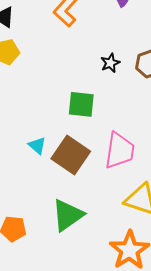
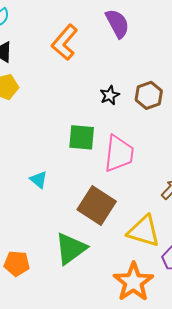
pink trapezoid: (120, 151) -> (119, 154), moved
brown square: (71, 155) -> (97, 205), moved

